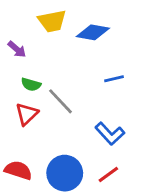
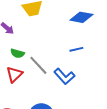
blue diamond: (93, 32) -> (81, 17), moved
blue L-shape: (110, 134) -> (64, 76), moved

